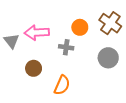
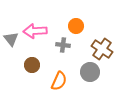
brown cross: (110, 23) -> (102, 49), moved
gray circle: (108, 58) -> (90, 72), moved

